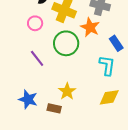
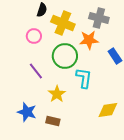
orange star: (90, 27) -> (89, 40), turned -30
cyan L-shape: (107, 65) -> (84, 78), moved
yellow star: (67, 91) -> (57, 94), moved

